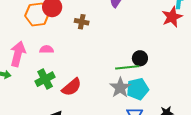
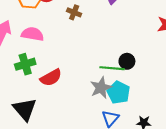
pink semicircle: (47, 49) -> (32, 34), size x1.5
cyan pentagon: (138, 89) -> (119, 92), turned 30

